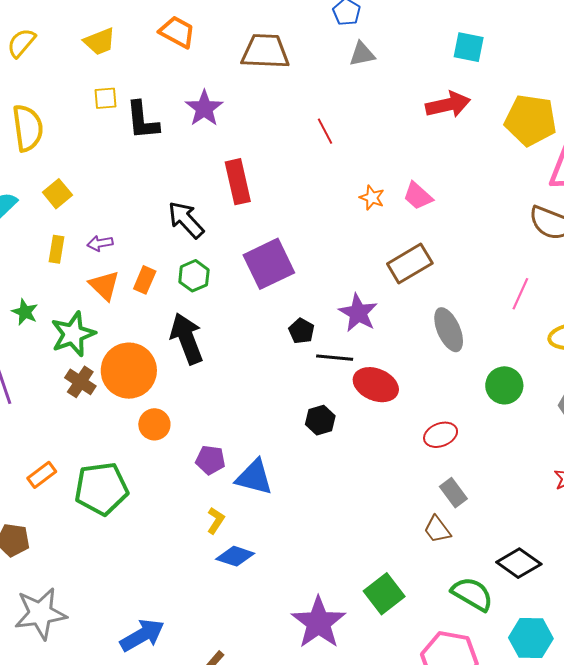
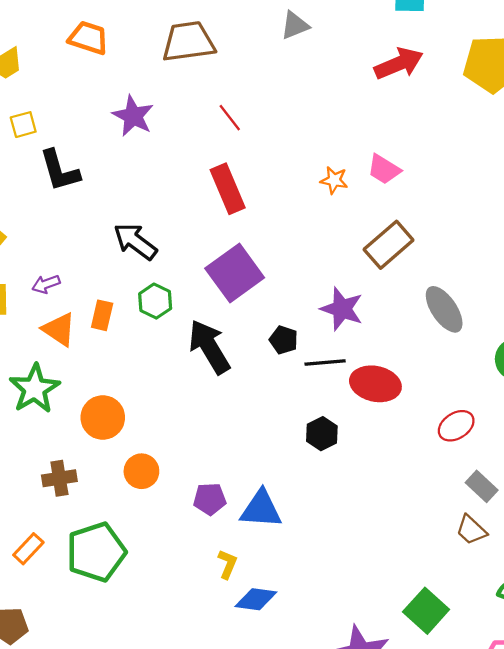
black L-shape: (142, 120) -> (60, 171), moved
red line: (325, 131) -> (230, 118), moved
red rectangle: (238, 182) -> (228, 189), moved
black arrow: (187, 338) -> (209, 347), moved
orange circle: (129, 371) -> (103, 417), size x0.7
brown cross: (80, 382) -> (59, 478), moved, turned -32

